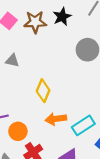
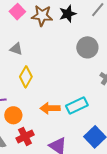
yellow diamond: (43, 91) -> (26, 77), moved
cyan rectangle: (83, 125) -> (77, 105), moved

